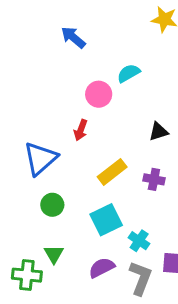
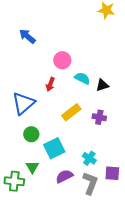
blue arrow: (73, 37) -> (27, 36), moved
cyan semicircle: (129, 73) -> (82, 78), moved, turned 56
cyan square: (106, 220) -> (54, 148), moved

